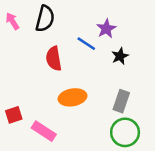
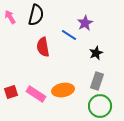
black star: (120, 56) -> (96, 53), moved
orange ellipse: (72, 97) -> (63, 90), moved
pink rectangle: (44, 131) -> (36, 94), moved

